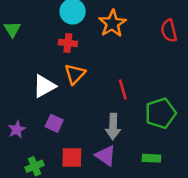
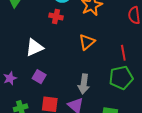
orange triangle: (75, 74) -> (87, 42), moved
red line: (123, 89) -> (123, 53), moved

